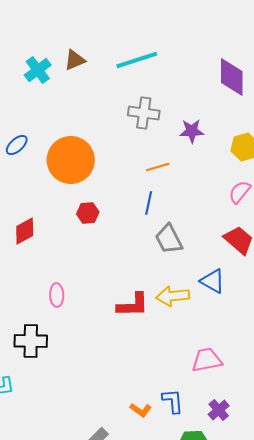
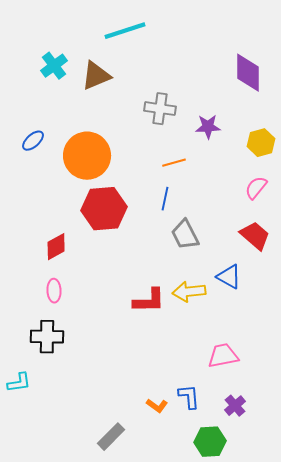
brown triangle: (75, 60) -> (96, 76), moved, size x1.4
cyan line: (137, 60) -> (125, 31), moved
red hexagon: (88, 213) -> (104, 209), size x2.0
red diamond: (25, 231) -> (56, 247), moved
pink ellipse: (57, 295) -> (54, 291), moved

